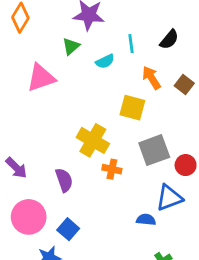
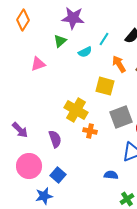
cyan line: (131, 44) -> (104, 39), turned 40
pink triangle: (41, 78) -> (38, 64), size x0.7
blue semicircle: (146, 220) -> (111, 175), moved

